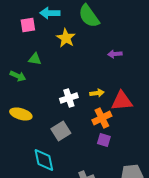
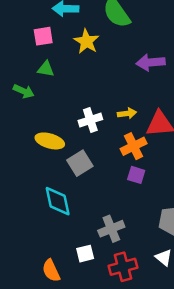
pink square: (28, 25) -> (43, 36), moved
purple arrow: (115, 54) -> (151, 62), size x1.5
yellow ellipse: (21, 114) -> (50, 141), moved

